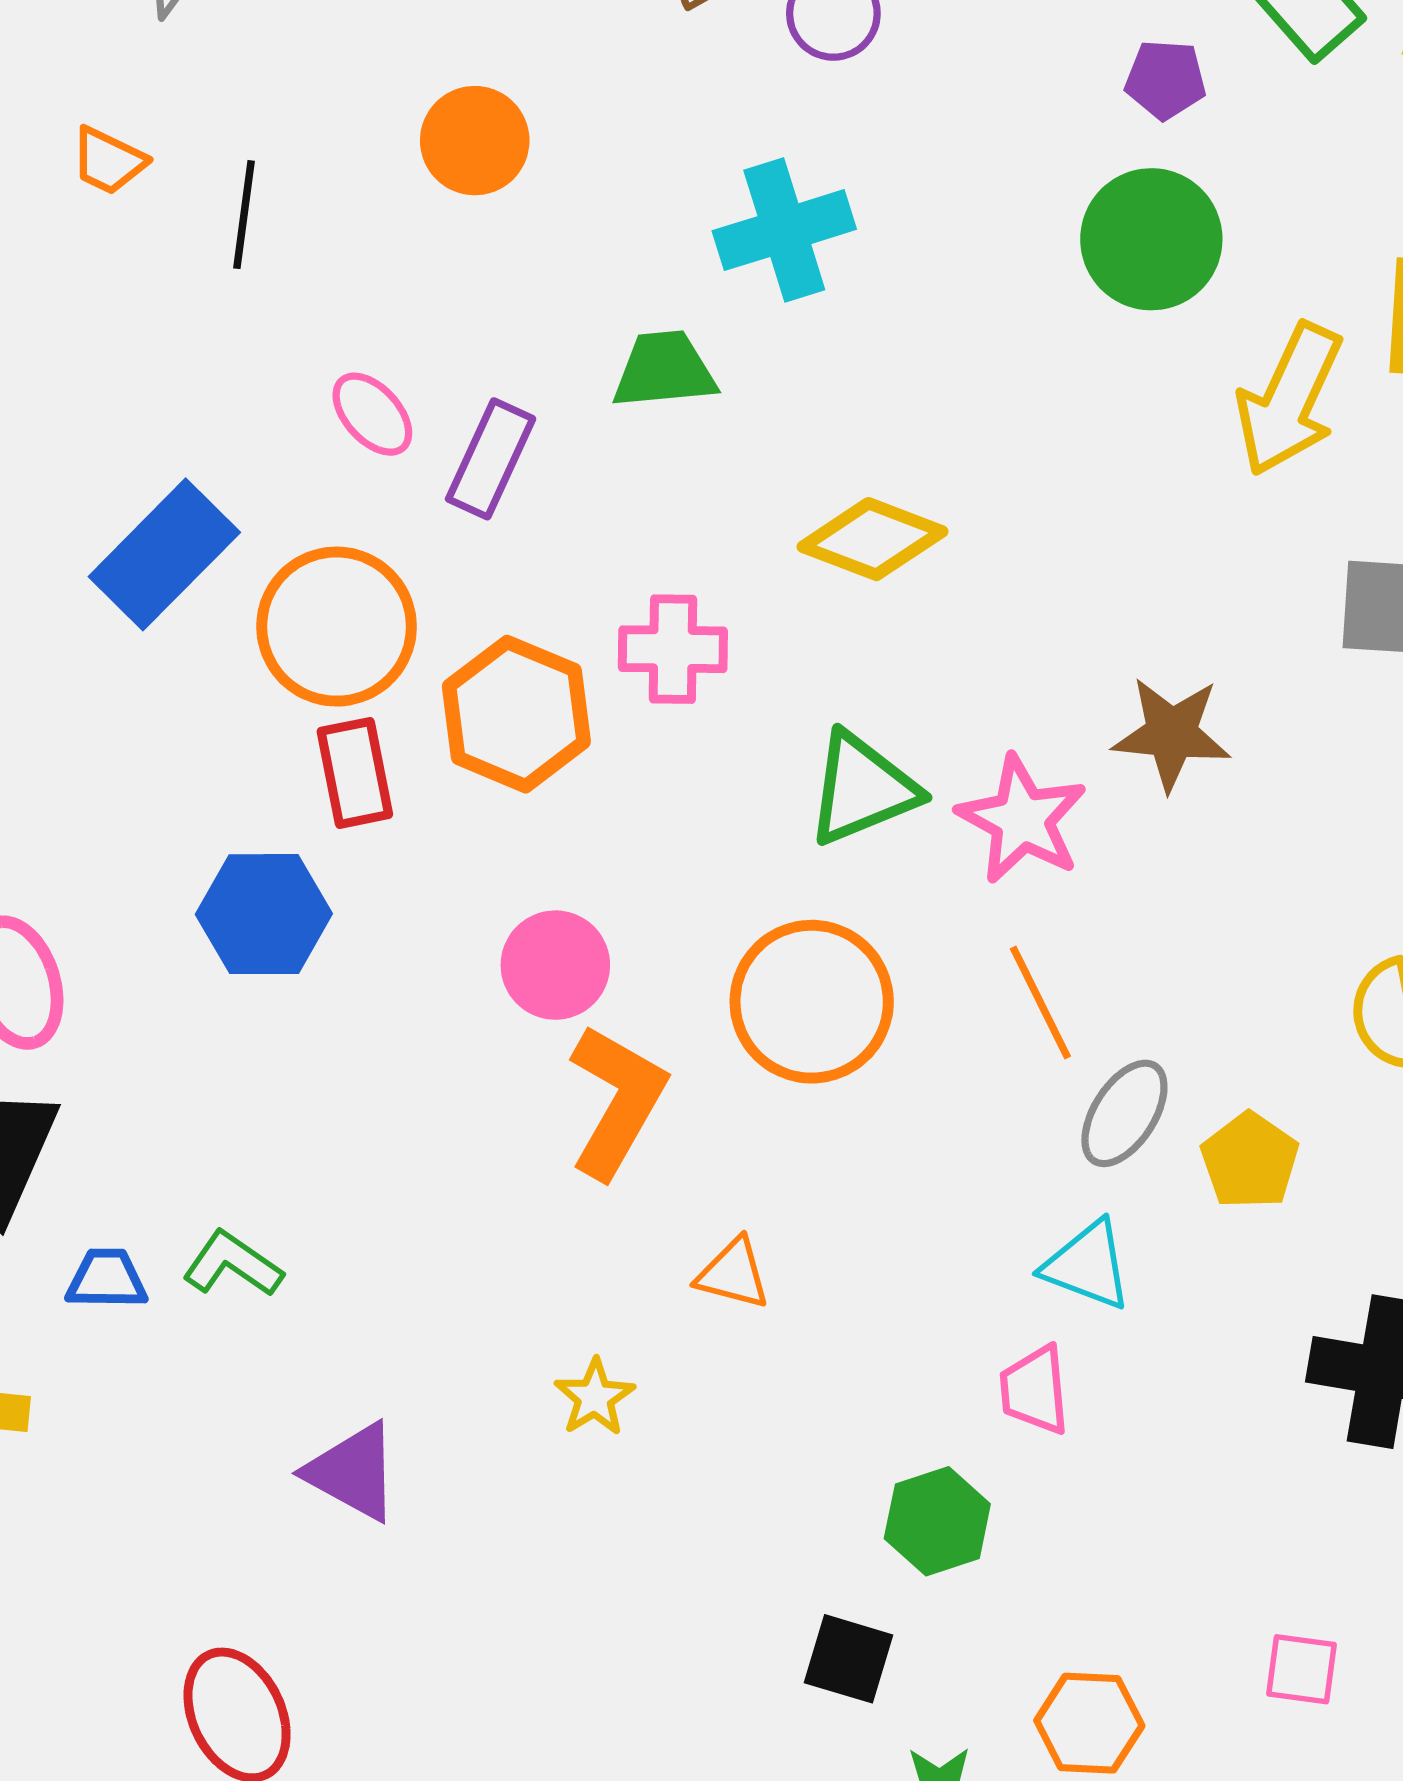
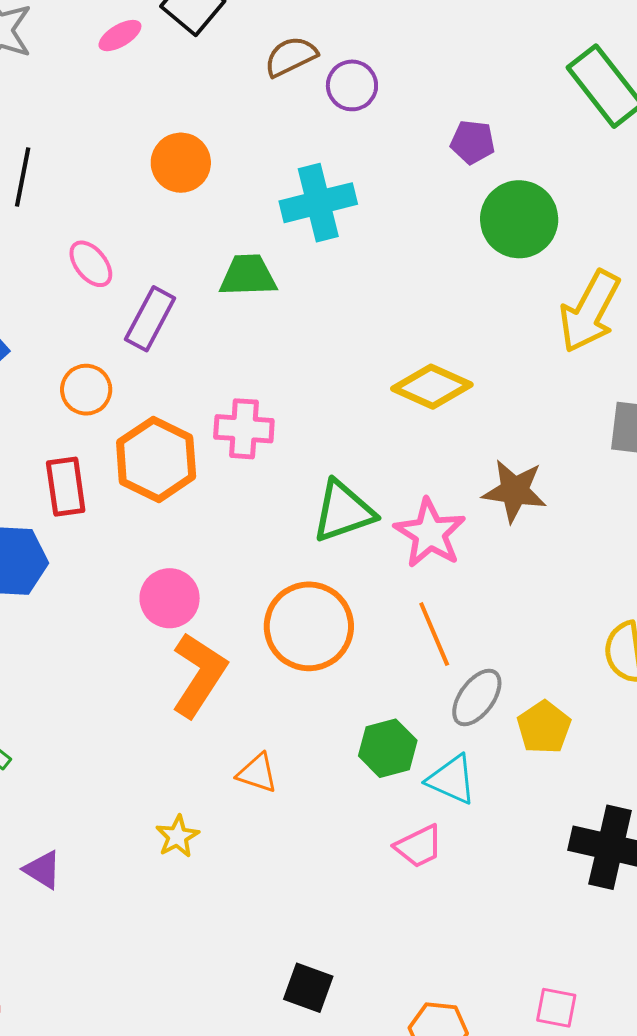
purple pentagon: (1165, 80) -> (473, 142), moved
orange circle: (475, 141) -> (181, 163), moved
pink ellipse: (372, 414) -> (91, 264), moved
yellow diamond: (872, 539) -> (432, 387), moved
orange circle: (337, 627) -> (86, 390), moved, size x0.6
pink trapezoid: (1035, 1390) -> (419, 846), turned -114
purple triangle: (353, 1472) -> (43, 870), size x0.7
green hexagon: (937, 1521) -> (388, 748), moved

